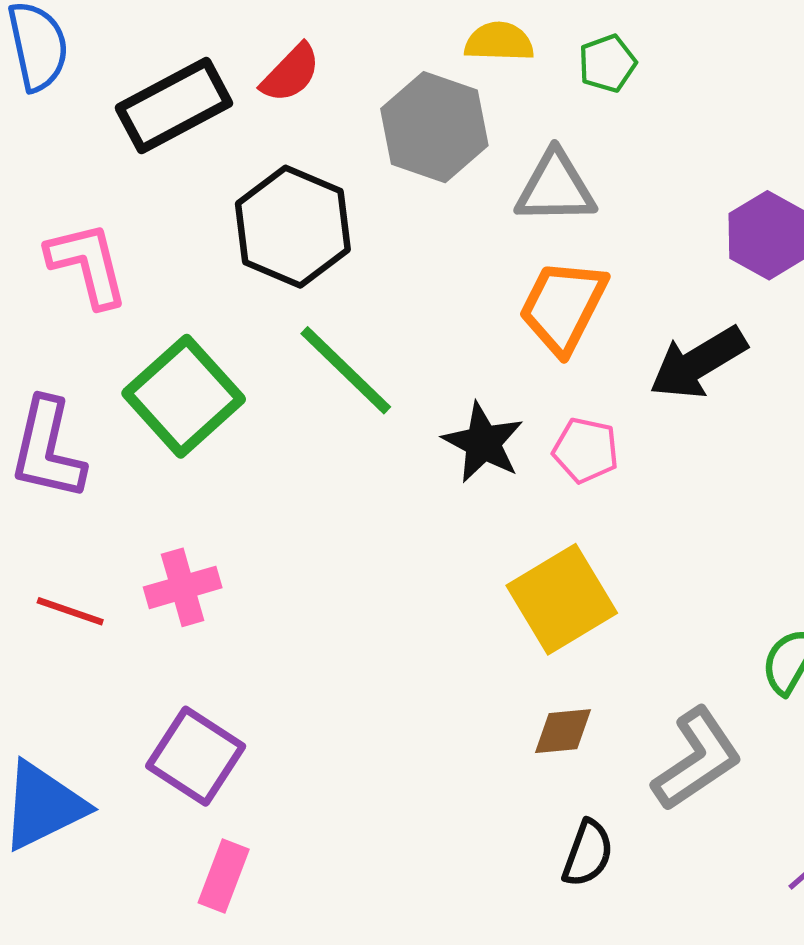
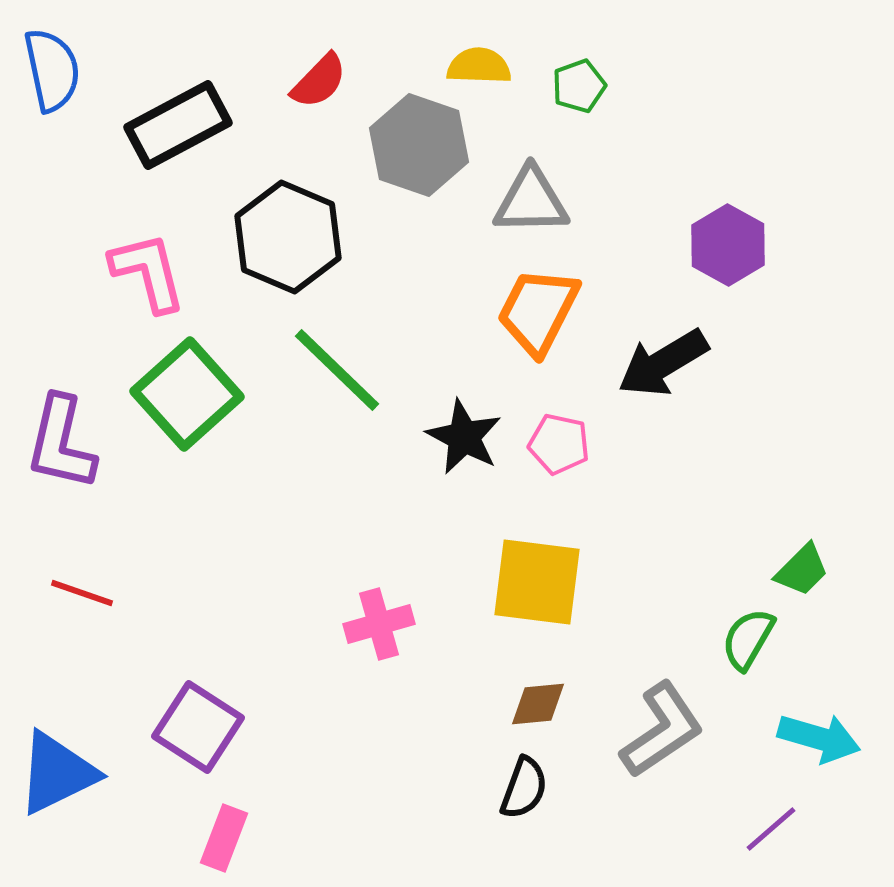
red semicircle: (291, 73) -> (319, 81), moved
pink L-shape: (87, 264) -> (148, 272), moved
pink cross: (183, 587) -> (379, 624), moved
yellow square: (562, 599) -> (537, 582), turned 38
black semicircle: (588, 853) -> (524, 788), moved

